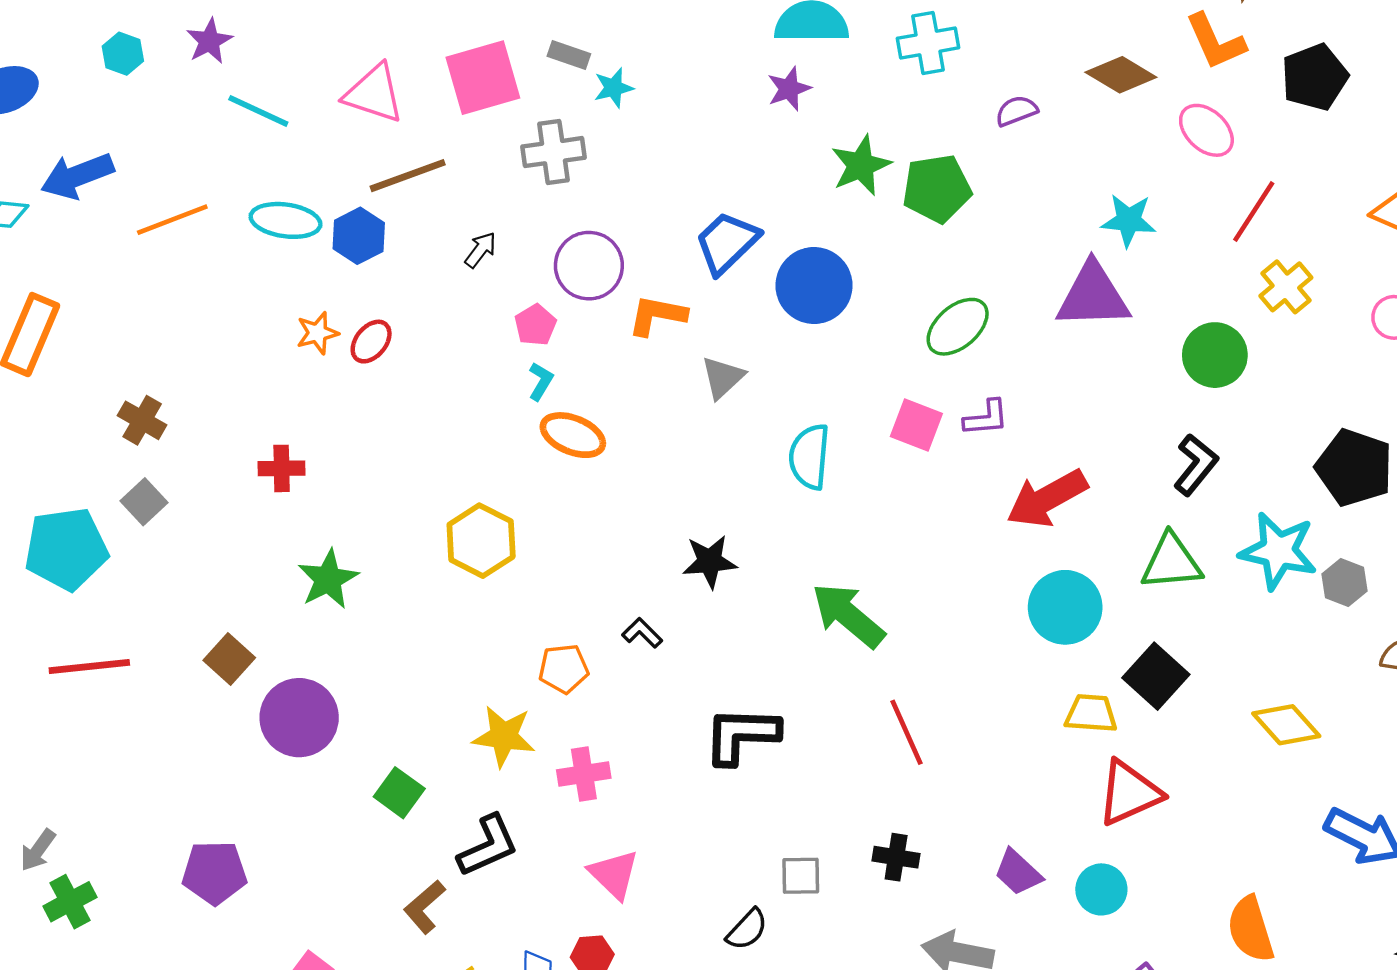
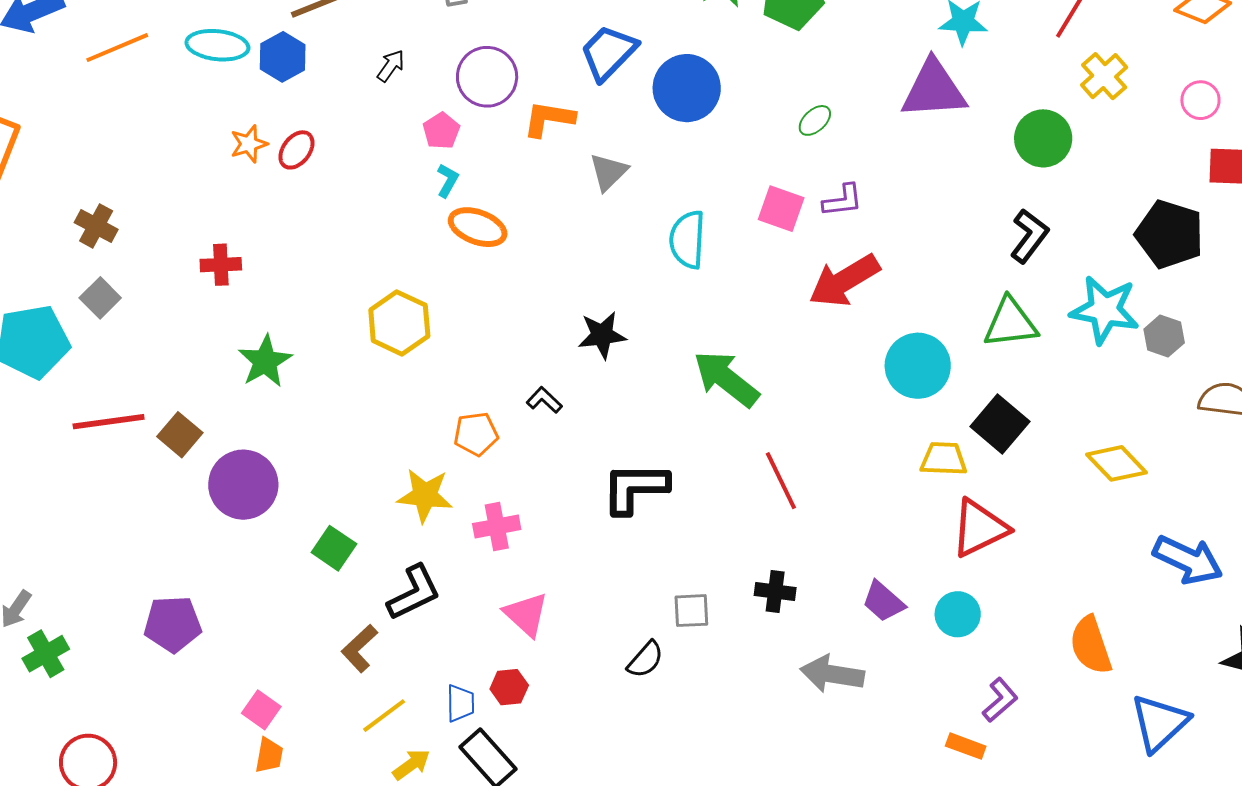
green ellipse: (958, 327) -> (815, 120), size x0.6
red arrow: (1047, 499) -> (844, 281), moved
red line: (89, 666) -> (109, 422), moved

